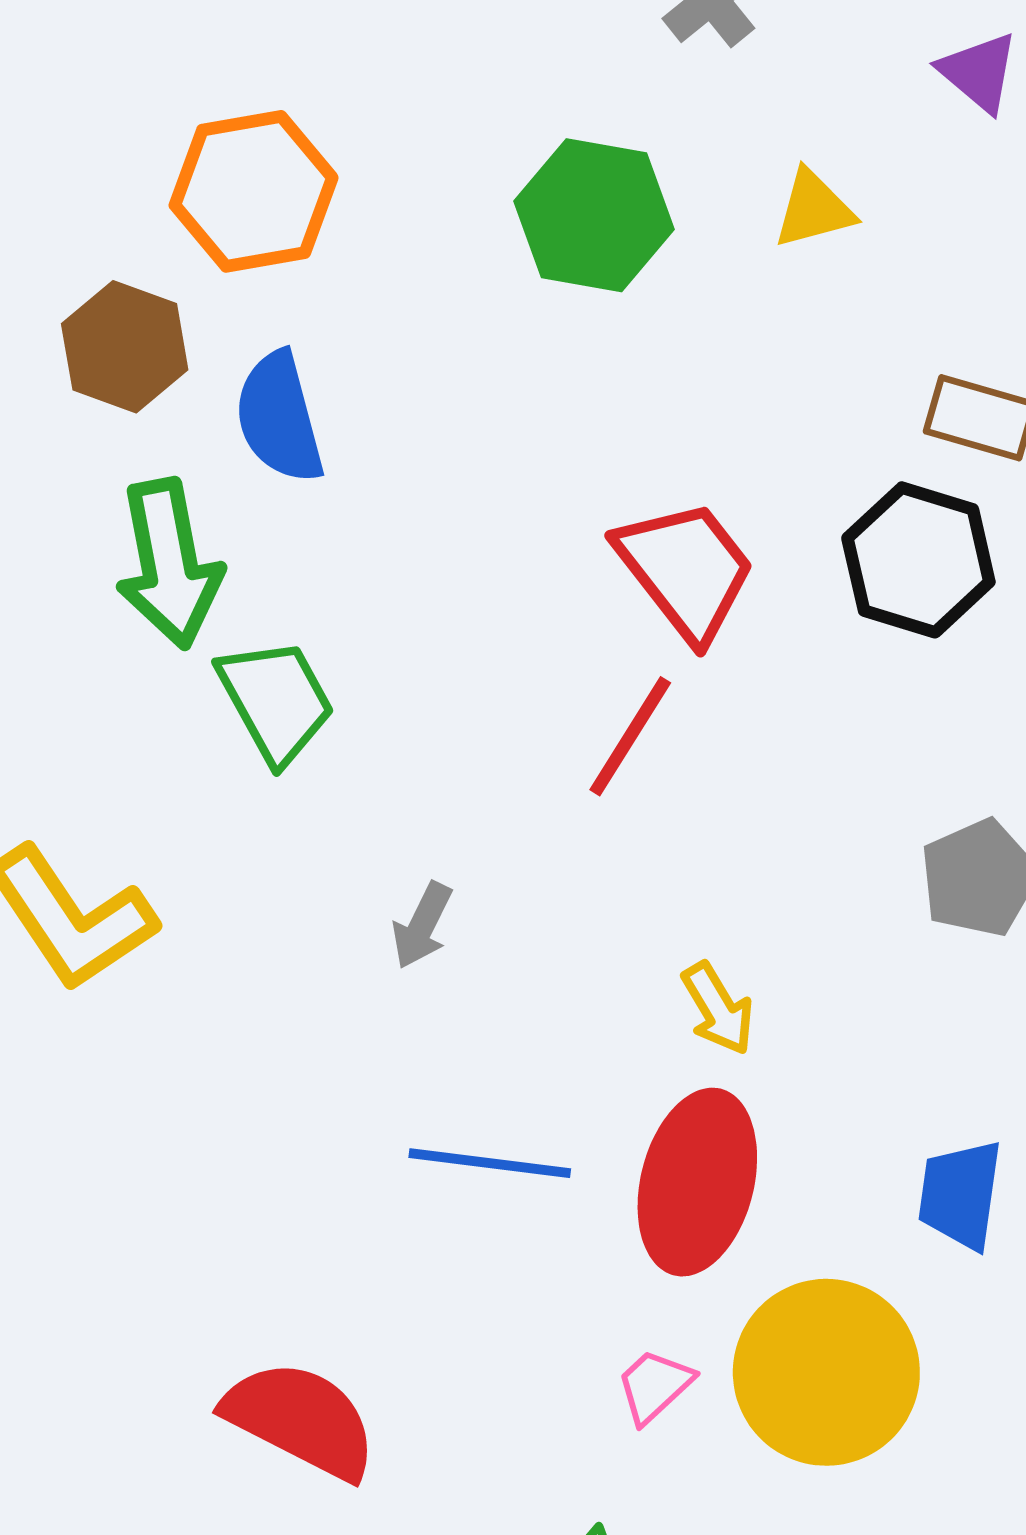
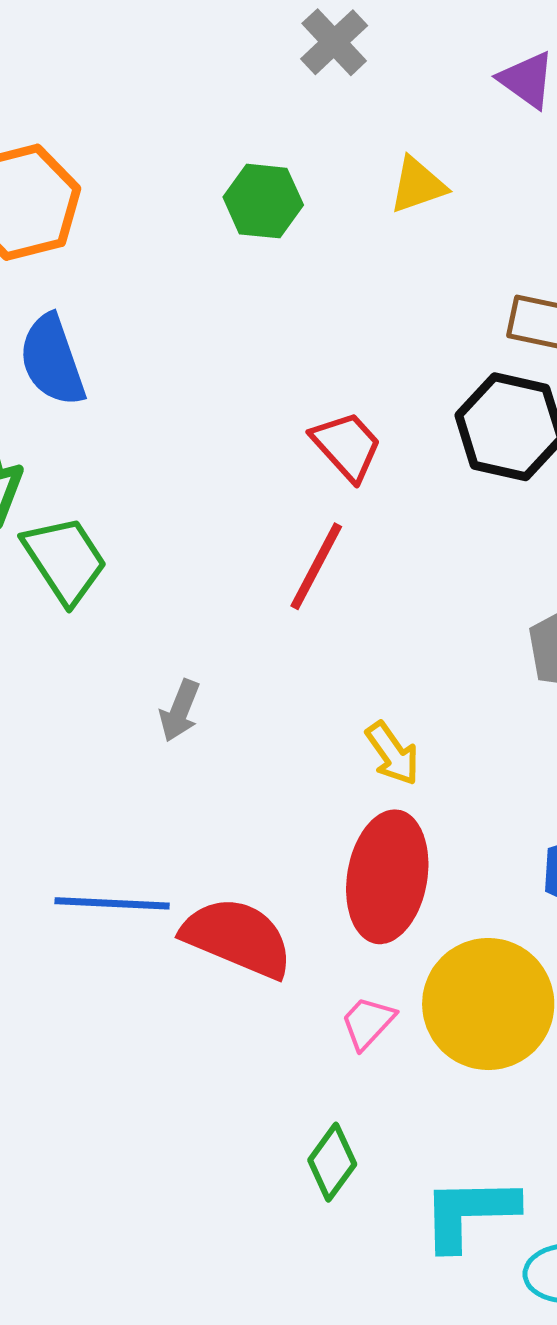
green hexagon: (594, 215) -> (263, 201), size x0.7
red trapezoid: (686, 570) -> (347, 446), size x0.7
blue line: (490, 1163) -> (112, 903), moved
red semicircle: (301, 1420) -> (237, 938), moved

